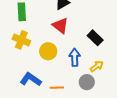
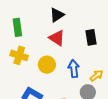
black rectangle: (95, 38) -> (91, 37), moved, turned 42

